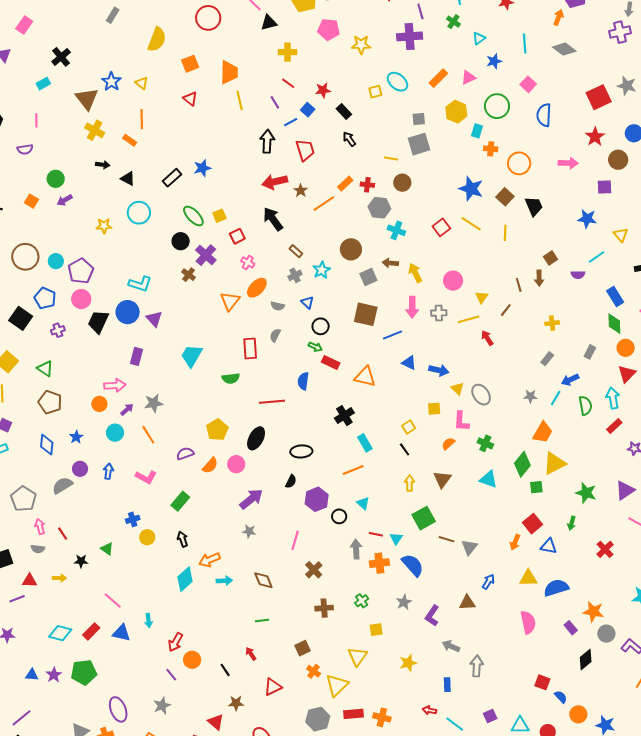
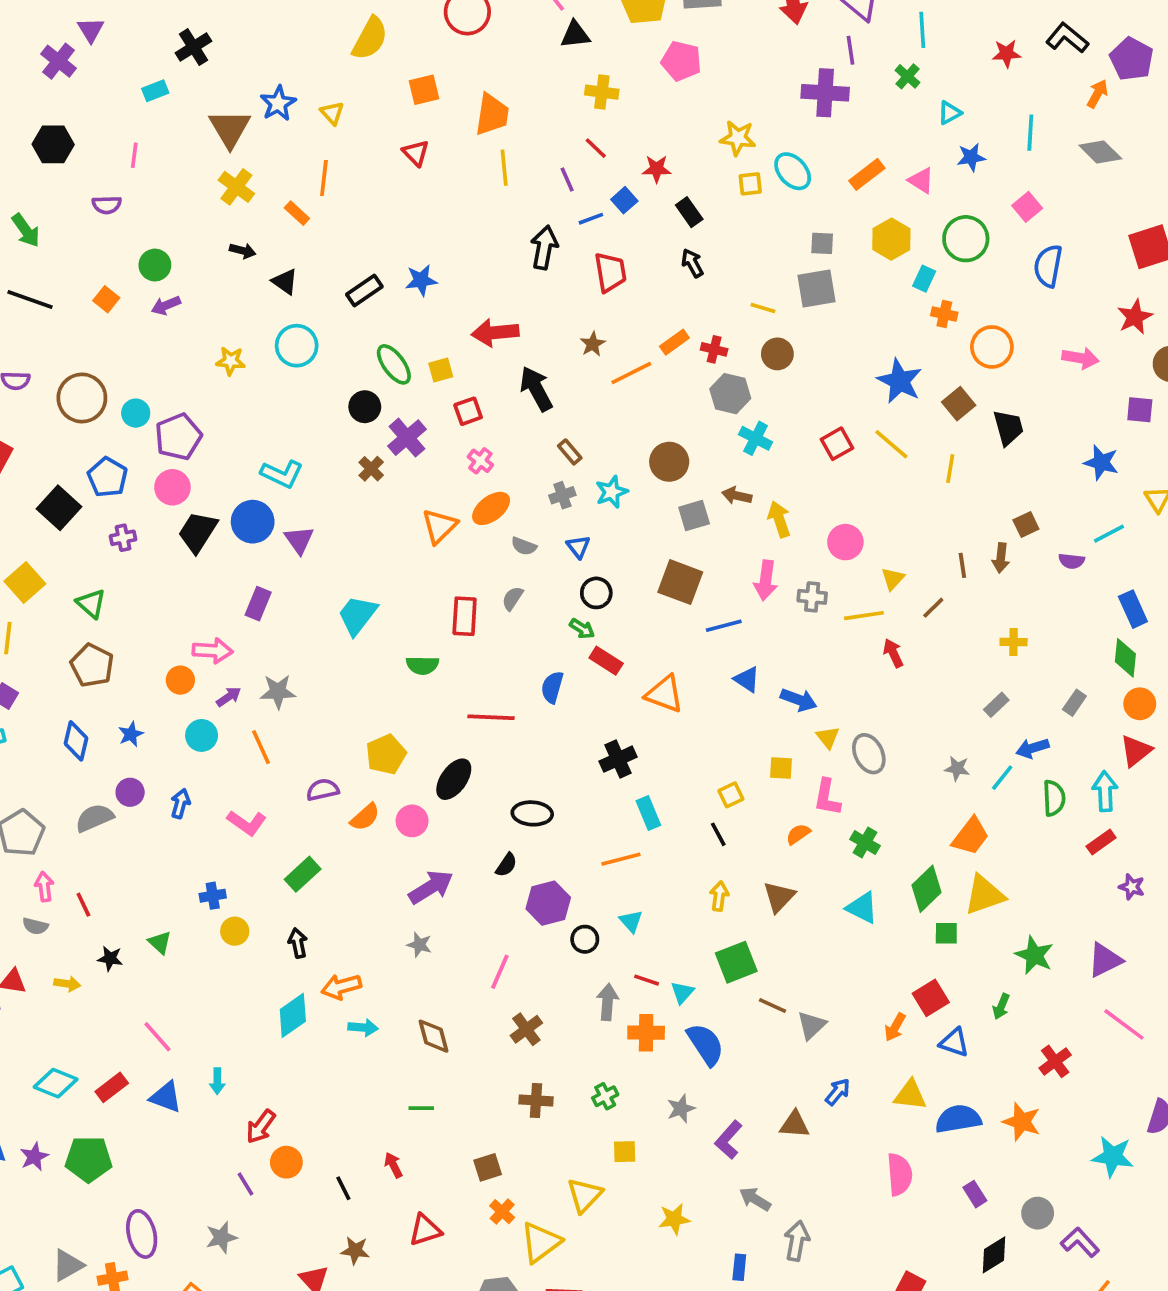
yellow star: (361, 45) -> (738, 138), moved
pink triangle: (468, 77) -> (921, 180), turned 49
red arrow: (275, 182) -> (495, 333), moved
orange star: (593, 612) -> (1022, 1122), moved

